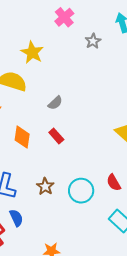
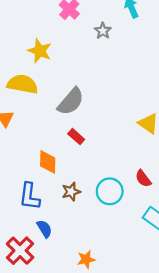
gray semicircle: (55, 103) -> (71, 102), size x1.8
orange diamond: (22, 137) -> (48, 162), moved
brown star: (45, 186) -> (71, 192), turned 30

